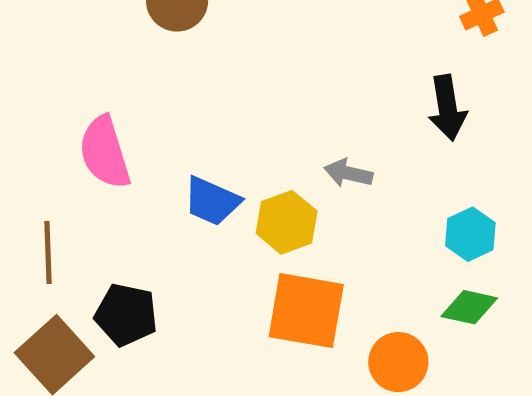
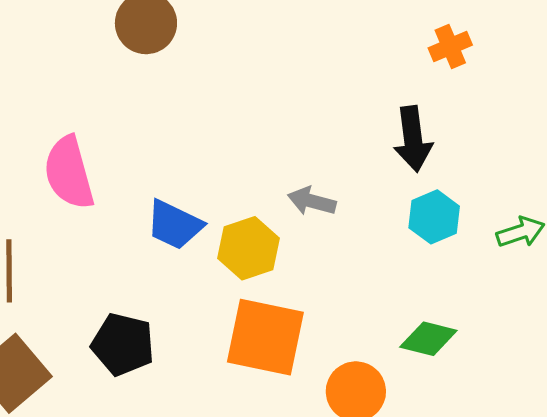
cyan hexagon: (470, 234) -> (434, 217), moved
black pentagon: (126, 315) -> (123, 344), moved

